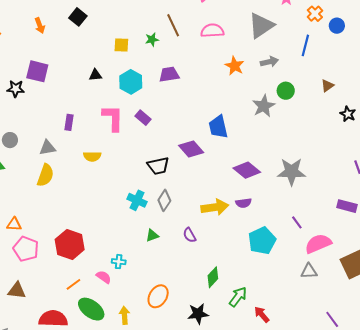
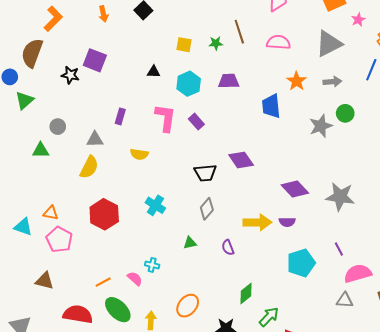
blue trapezoid: (218, 127) -> (271, 106), moved
cyan cross: (137, 200) -> (155, 205), moved
red hexagon: (70, 245) -> (104, 214), moved

